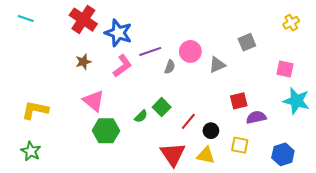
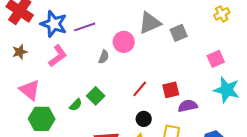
purple line: (150, 51) -> (85, 27), moved
gray triangle: (217, 65) -> (150, 23), moved, size x1.4
pink square: (285, 69) -> (216, 59), turned -36
red line: (188, 121) -> (140, 89), moved

